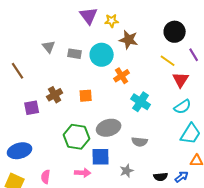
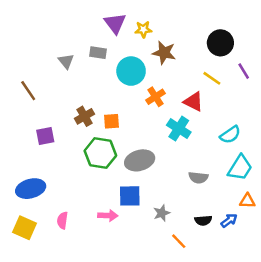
gray rectangle: (75, 54) -> (98, 53), moved
red triangle: (181, 80) -> (193, 102), moved, turned -36
brown cross: (55, 95) -> (84, 116), moved
green hexagon: (77, 137) -> (100, 153), moved
gray semicircle: (140, 142) -> (198, 178), moved

